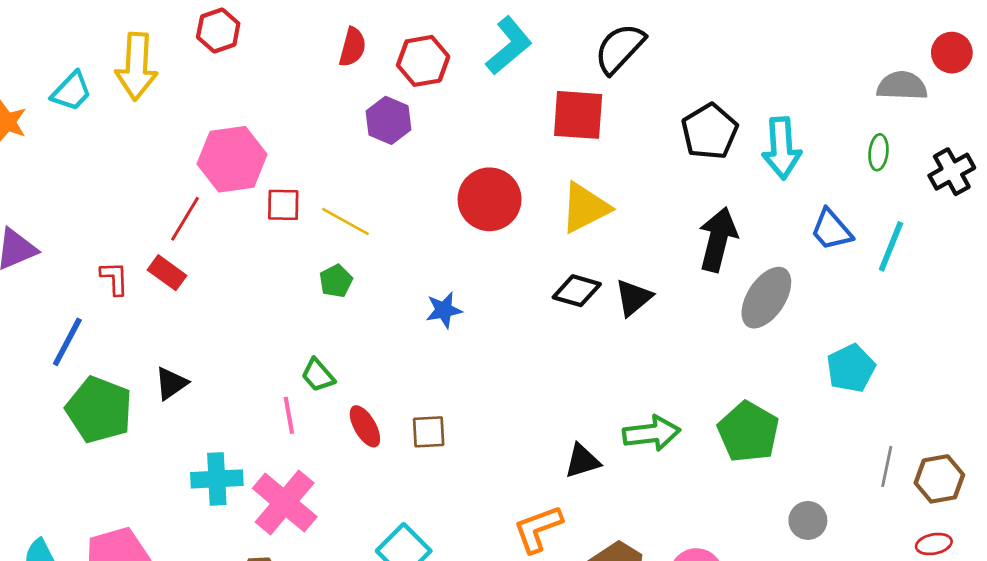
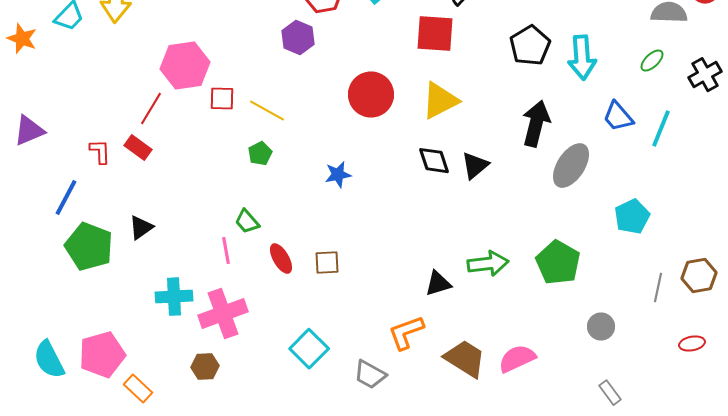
green ellipse: (878, 152) -> (652, 61), turned 40
black diamond: (577, 291) -> (434, 161), turned 56
brown hexagon: (939, 479) -> (699, 276), moved
pink cross: (285, 502) -> (223, 314), turned 30

